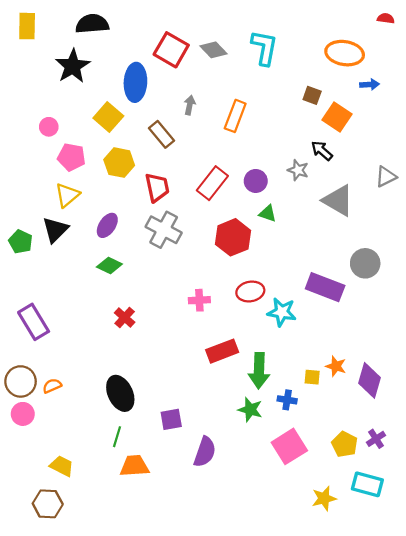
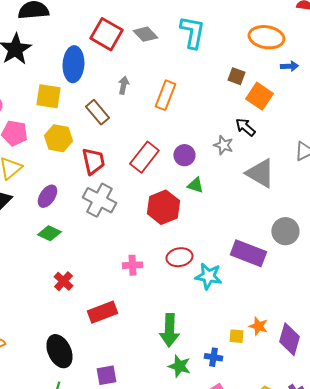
yellow square: (108, 117) -> (48, 96), turned -32
red rectangle: (222, 351) -> (102, 312), moved
green arrow: (259, 371) -> (169, 330), moved

